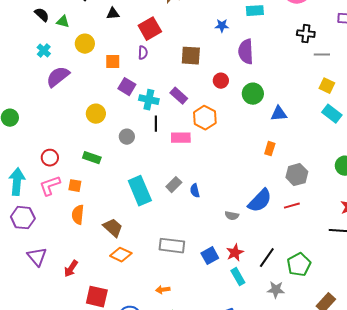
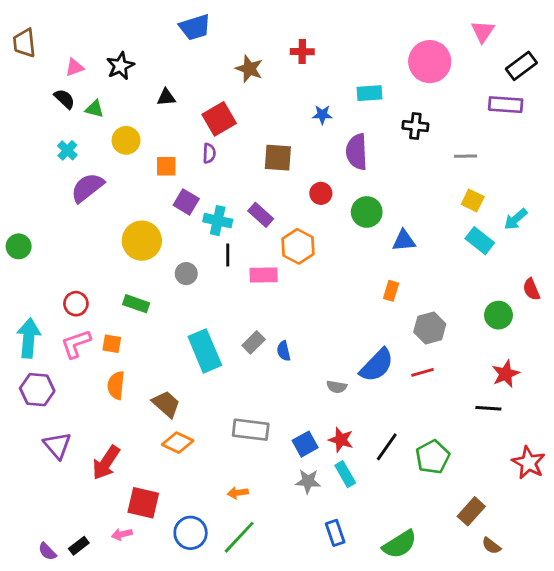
black cross: (306, 34) -> (415, 126), moved
yellow circle: (96, 114) -> (142, 241), size x1.4
red star: (235, 253) -> (341, 440), turned -30
red arrow: (71, 269) -> (106, 463), size x1.4
gray star: (276, 290) -> (308, 481), moved

